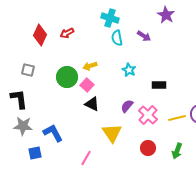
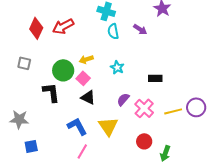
red arrow: (67, 33) -> (63, 26), size x1.5
cyan star: (129, 70) -> (117, 67), moved
black L-shape: (19, 99) -> (51, 92), moved
blue L-shape: (53, 133) -> (77, 126), moved
green arrow: (177, 151) -> (165, 153), moved

